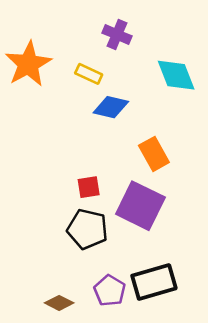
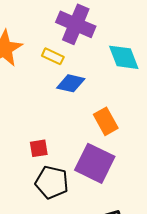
purple cross: (117, 34) -> (76, 24), size x1.6
red square: (89, 187) -> (39, 148), moved

